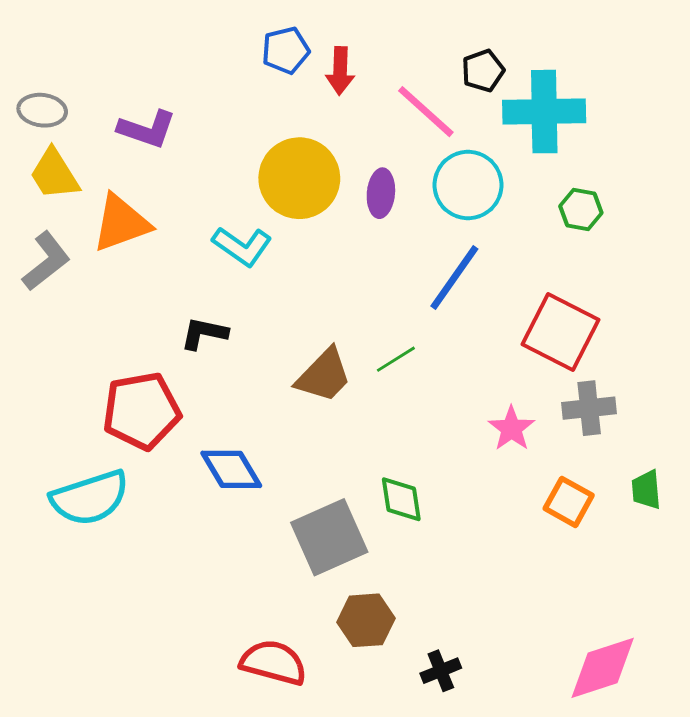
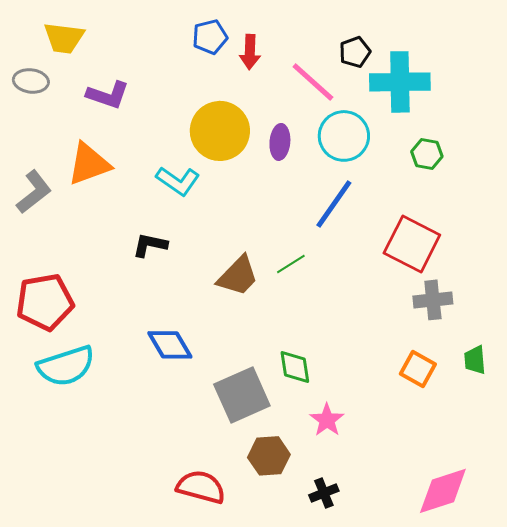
yellow trapezoid: (54, 174) -> (64, 38), moved, turned -51
red pentagon: (141, 411) -> (45, 302), moved
pink star: (512, 429) -> (327, 420), moved

